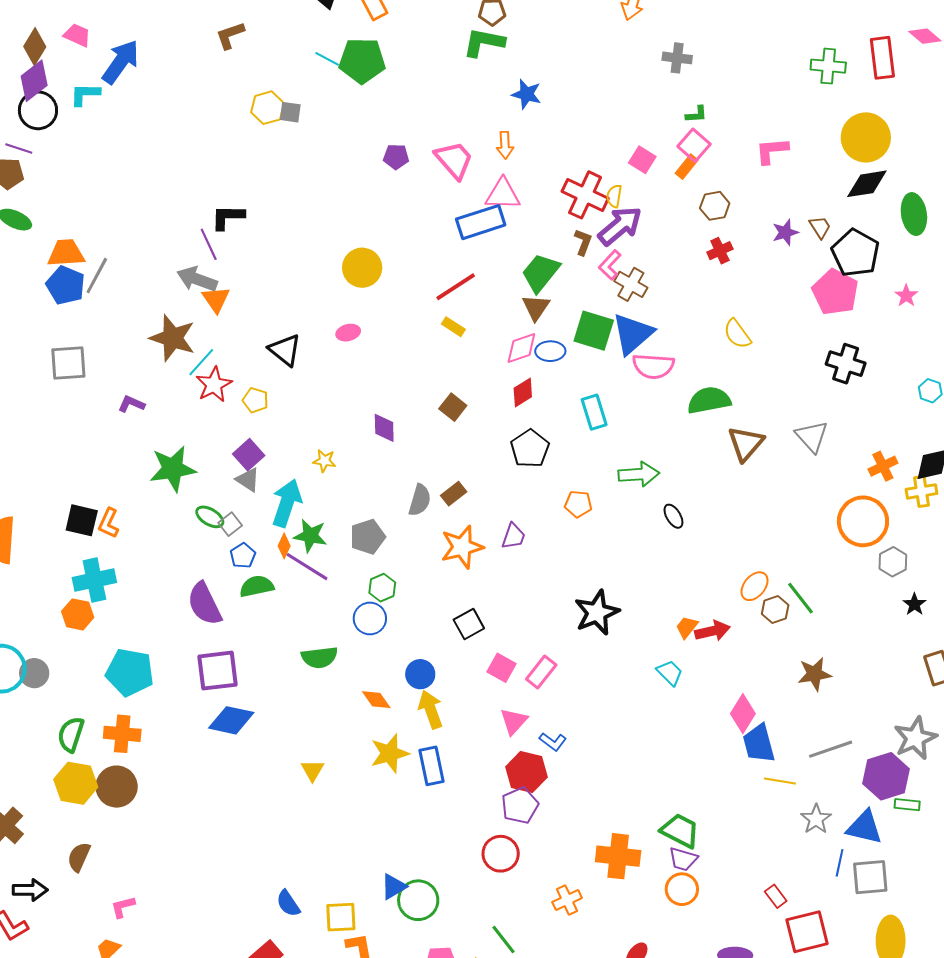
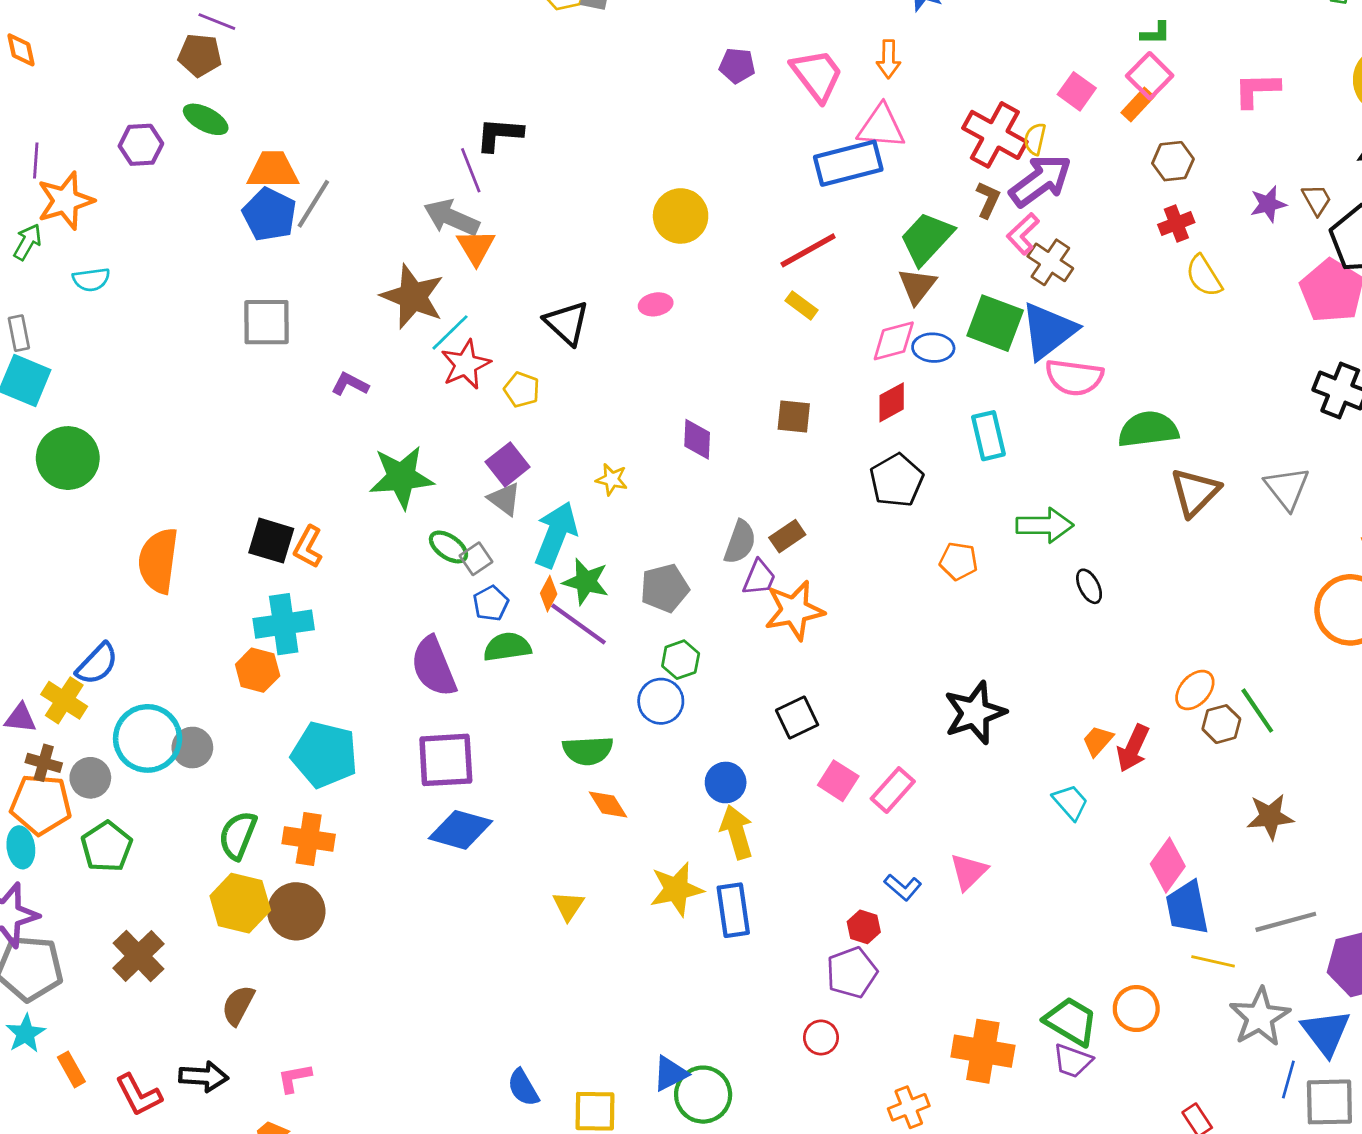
yellow semicircle: (737, 334) -> (1204, 276), moved
brown square: (453, 407) -> (794, 416), turned -36
purple trapezoid: (513, 536) -> (759, 578), moved
red arrow: (712, 631) -> (1133, 748), turned 124
orange diamond: (376, 700) -> (608, 805), moved
pink triangle: (514, 721) -> (969, 872), moved
red hexagon: (526, 772) -> (864, 927), size x0.6
gray star: (816, 819) -> (1260, 1017), size x1.4
blue triangle: (864, 827) -> (1326, 1033), turned 36
red circle: (501, 854) -> (821, 1037), size x0.7
orange circle: (682, 889) -> (1136, 1009), moved
black arrow: (30, 890) -> (204, 1077), moved

